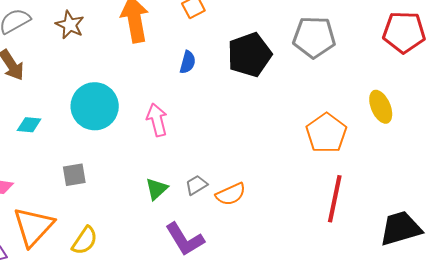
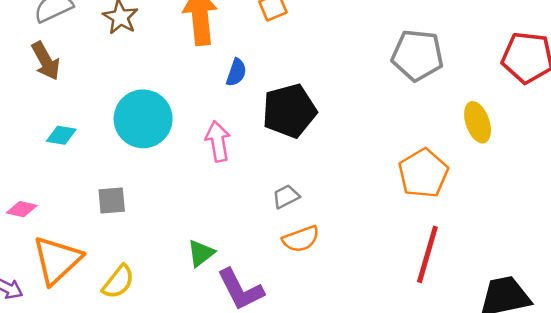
black pentagon: (250, 55) -> (289, 111), moved
blue semicircle: (188, 62) -> (236, 72), moved
yellow ellipse: (381, 107) -> (478, 122), moved
gray trapezoid: (196, 185) -> (286, 196), moved
green triangle: (157, 189) -> (201, 253), moved

